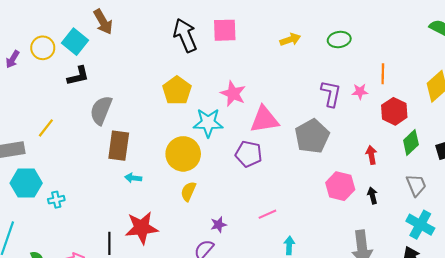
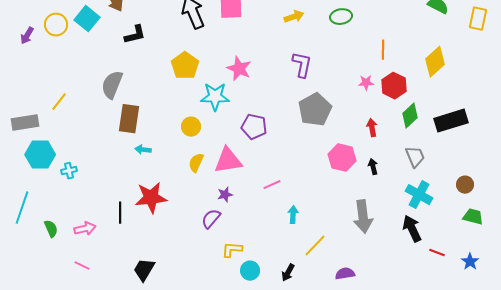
black L-shape: (78, 76) -> (135, 35), moved
pink star: (360, 92) -> (366, 83), moved
purple L-shape: (331, 94) -> (302, 65), moved
pink triangle: (264, 120) -> (228, 161), moved
yellow circle: (183, 154) -> (191, 127), size x0.6

